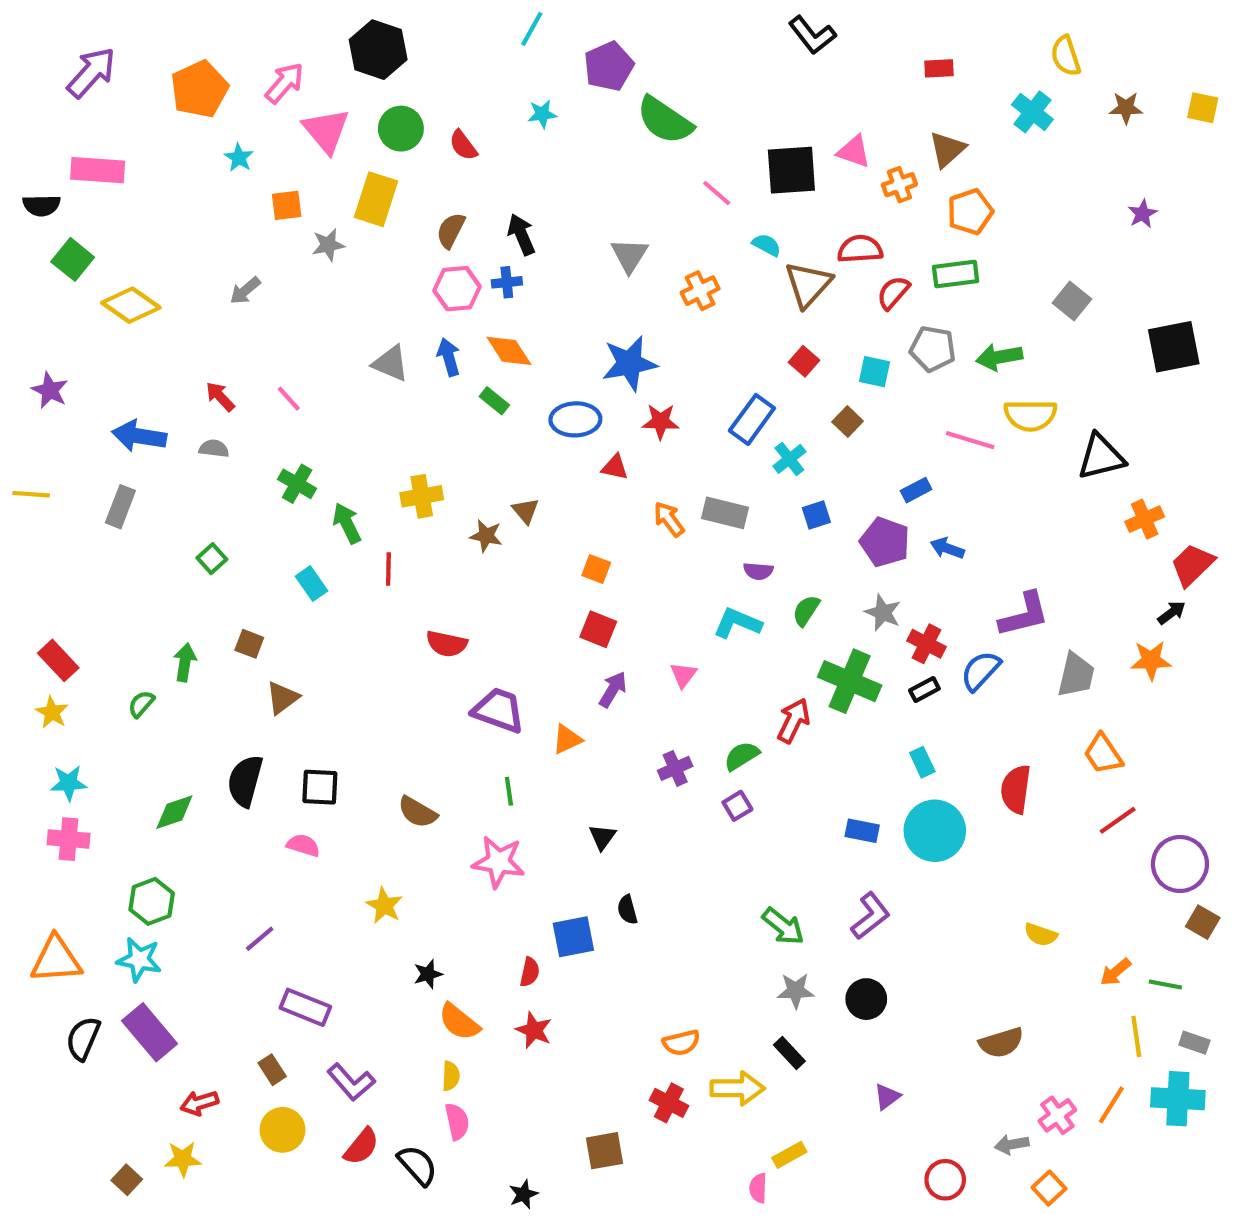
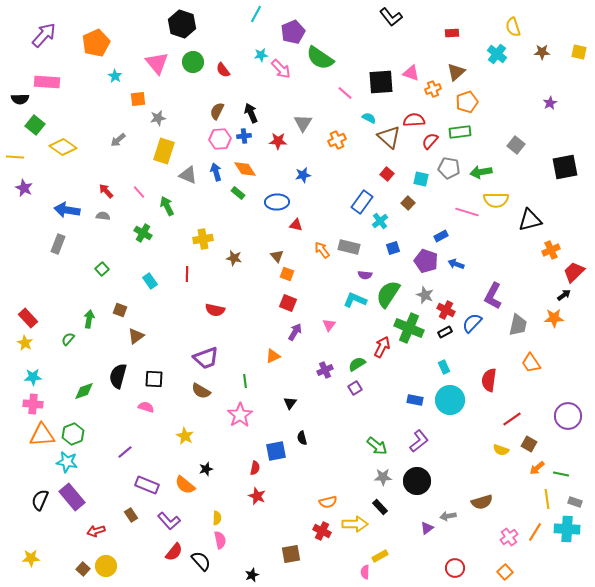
pink arrow: (285, 83) -> (281, 69), moved, turned 95
yellow rectangle: (376, 199) -> (164, 151), moved
brown triangle: (808, 284) -> (389, 137), turned -30
blue star: (629, 363) -> (303, 175), size x0.6
red star: (661, 421) -> (278, 141), moved
yellow line: (31, 494) -> (15, 157), moved
brown triangle: (526, 511) -> (277, 256), moved
green arrow: (347, 523) -> (167, 206), moved
green semicircle: (806, 611) -> (388, 294), size x1.8
purple L-shape: (1024, 615) -> (493, 296), turned 132
purple trapezoid: (499, 710) -> (206, 358), moved, turned 140
red line: (1118, 820) -> (512, 419), moved
pink star: (499, 862) -> (240, 415), turned 30
brown square: (1203, 922) -> (529, 444), moved
orange triangle: (56, 960) -> (42, 435), moved
black circle: (866, 999) -> (417, 481), size x1.4
orange semicircle: (459, 1022) -> (185, 485), moved
yellow circle: (282, 1130) -> (106, 566), moved
gray arrow: (1012, 1144) -> (448, 516), moved
yellow star: (183, 1159) -> (31, 558), moved
brown square: (127, 1180) -> (83, 569), moved

